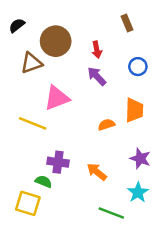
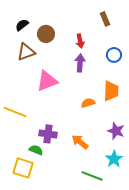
black semicircle: (17, 25) -> (22, 25), moved
brown circle: (56, 41) -> (46, 34), size x0.7
purple arrow: (97, 76) -> (80, 63), turned 48
yellow line: (33, 123) -> (15, 112), moved

